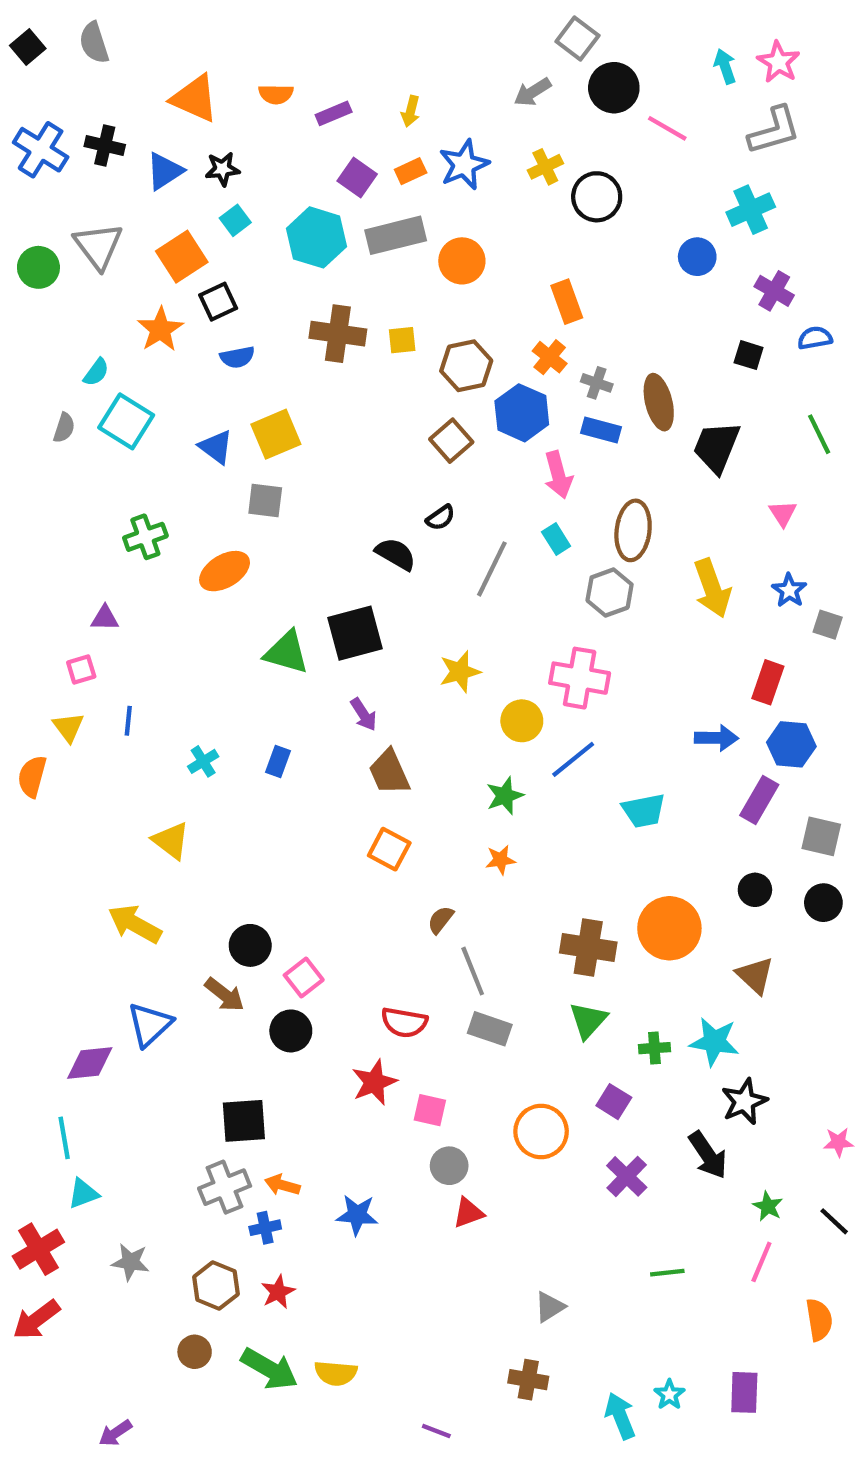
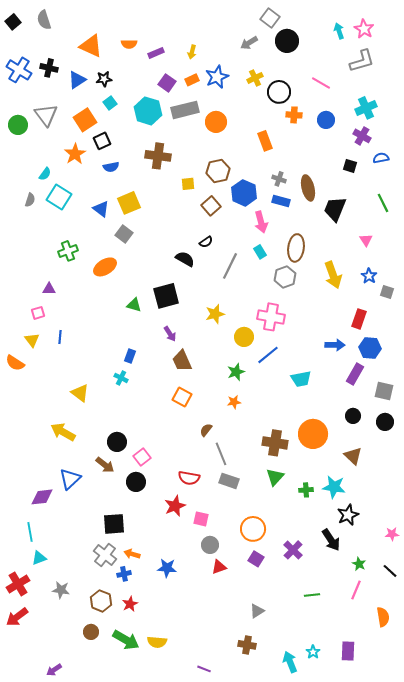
pink line: (667, 128) -> (321, 83), moved
cyan cross: (751, 210) -> (366, 108), moved
yellow square: (402, 340) -> (188, 184), moved
orange cross: (550, 357) -> (294, 115), moved, turned -35
gray square: (265, 501) -> (124, 234), turned 30
green triangle: (287, 652) -> (134, 305), size x0.7
cyan cross: (203, 761) -> (121, 378), moved, turned -32
orange semicircle: (32, 776) -> (15, 363), turned -72
purple square: (614, 1102) -> (256, 559), moved
gray cross: (225, 1187) -> (105, 555), turned -30

